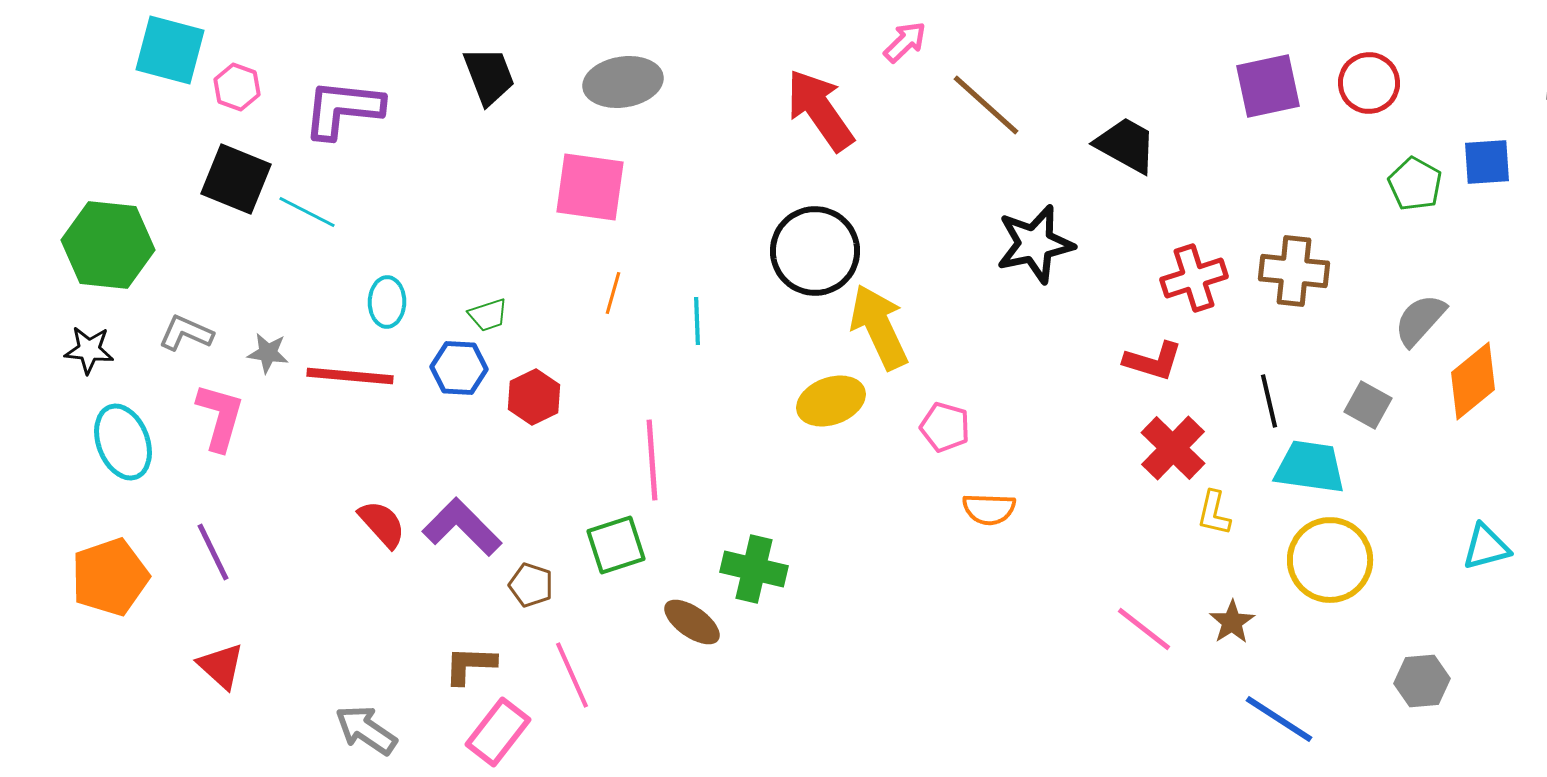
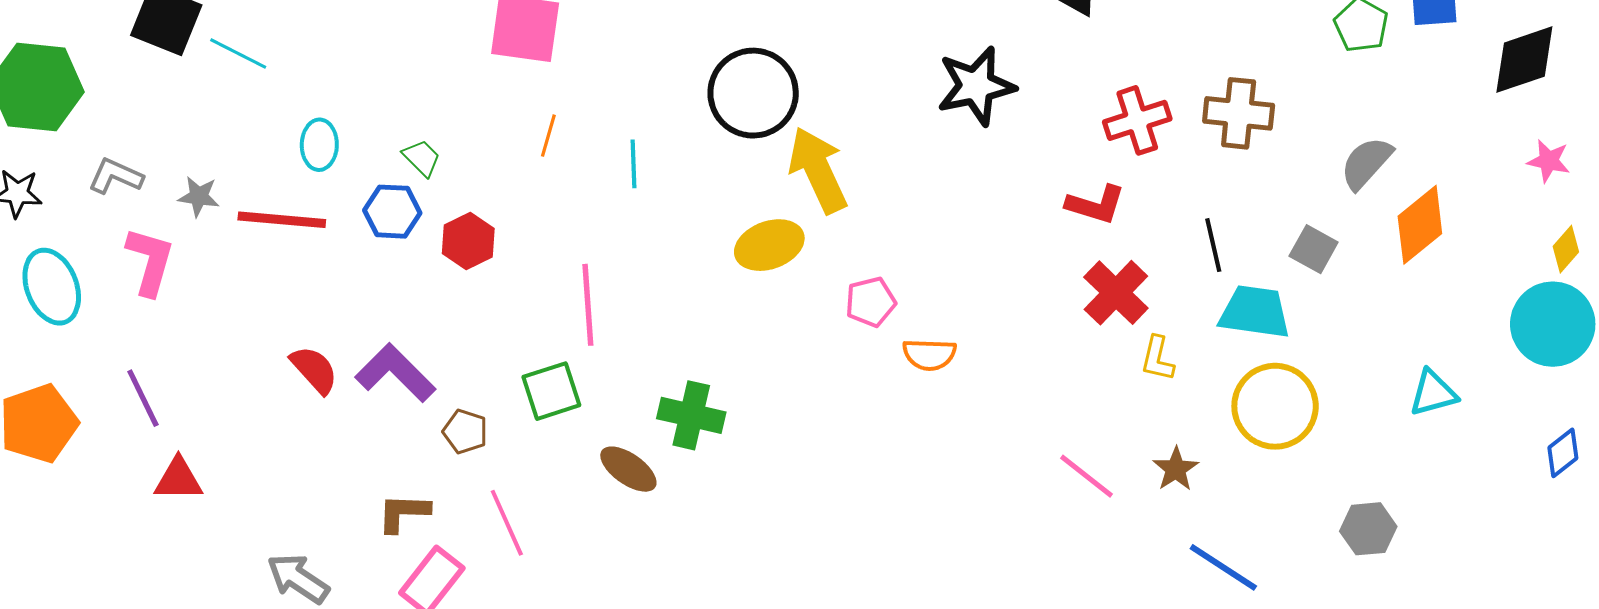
green trapezoid: (488, 315) -> (422, 158), turned -117
pink pentagon: (945, 427) -> (871, 302), moved, turned -30
red triangle: (221, 666) -> (178, 479), moved, turned -42

